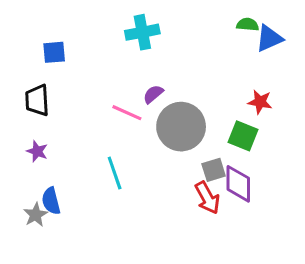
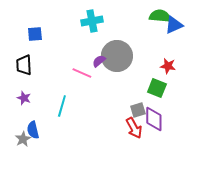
green semicircle: (248, 24) -> (160, 16), size x1.5
gray circle: (181, 127) -> (117, 56), moved
cyan line: (115, 173) -> (62, 106), moved, turned 35

